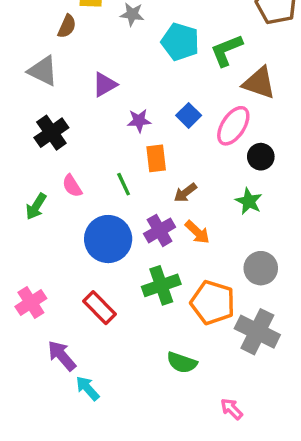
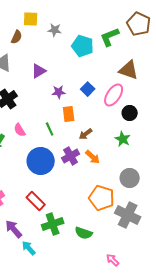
green L-shape: (226, 50) -> (110, 37), moved
green cross: (161, 285) -> (53, 224), moved

